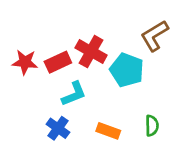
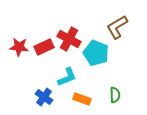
cyan L-shape: (74, 94) -> (67, 77), moved

